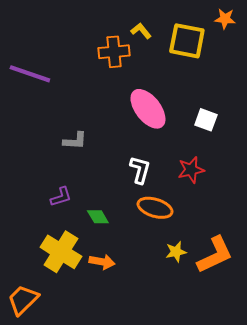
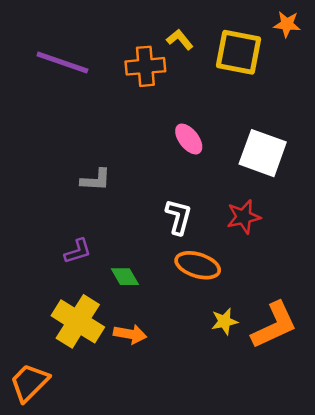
purple line: (30, 74) -> (62, 62), moved
pink ellipse: (148, 109) -> (189, 139), size x0.6
white square: (206, 120) -> (263, 153), size x1.6

